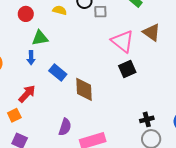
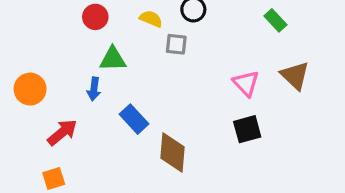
gray square: (100, 12) -> (176, 44), moved
pink triangle: (123, 41) -> (246, 83), size x0.7
red arrow: (27, 94) -> (62, 132), moved

